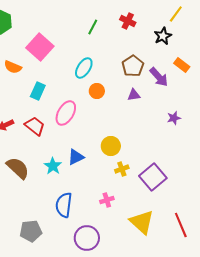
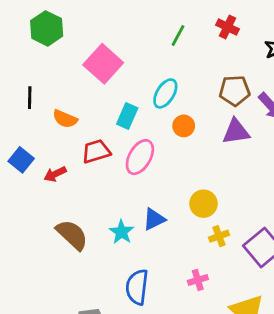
brown pentagon: (133, 66) -> (235, 91), turned 30
orange semicircle: (13, 67) -> (65, 119), moved
cyan rectangle: (38, 91) -> (127, 116), moved
purple triangle: (134, 95) -> (236, 132), size x1.5
red trapezoid: (35, 126) -> (96, 151), moved, turned -55

